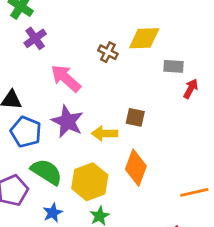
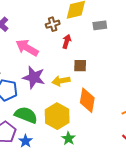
brown cross: (108, 52) -> (53, 24), turned -32
red arrow: (191, 89) -> (67, 41), moved
blue star: (53, 213) -> (26, 141), moved

